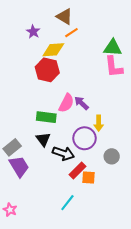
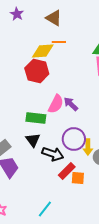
purple star: (33, 32) -> (17, 14), moved
orange line: (71, 33) -> (59, 42), moved, turned 32
yellow arrow: (99, 123) -> (88, 147), moved
cyan line: (67, 203) -> (45, 209), moved

